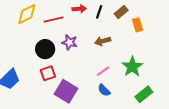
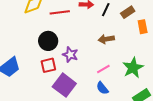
purple star: (69, 42) -> (70, 55), moved

